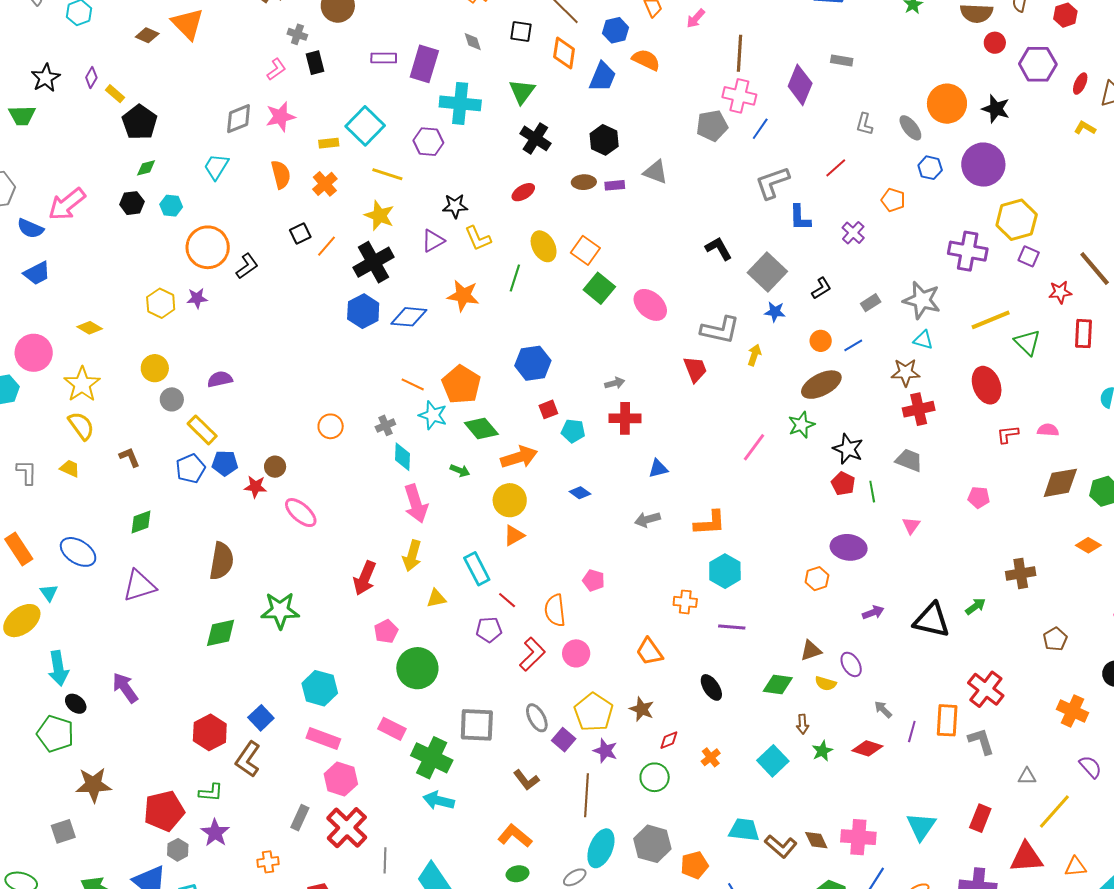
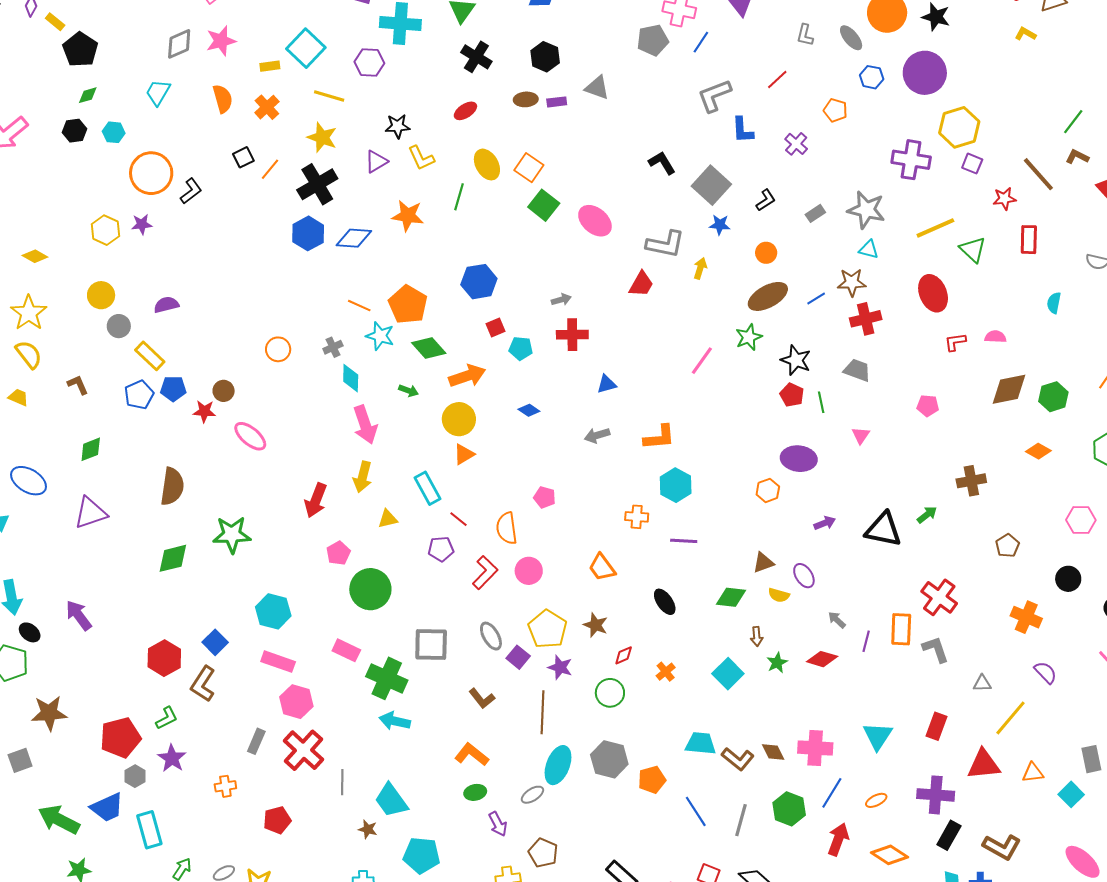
blue line: (853, 345) -> (816, 298), moved
red trapezoid: (695, 369) -> (641, 284), turned 52
green L-shape: (211, 792) -> (167, 718), turned -30

